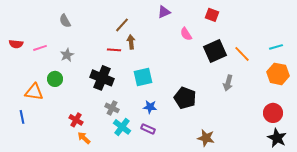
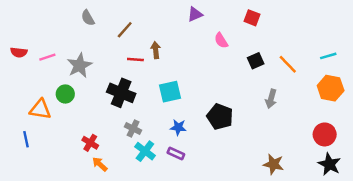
gray semicircle: (65, 21) -> (88, 18), moved
brown line: (122, 25) -> (125, 30), moved
black square: (215, 51) -> (256, 61), size x0.6
gray star: (67, 55) -> (80, 65), size x1.5
brown star: (206, 138) -> (273, 164), moved

